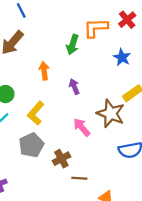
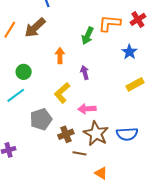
yellow L-shape: (36, 113) -> (62, 93), moved
brown star: (111, 113) -> (96, 134), moved
pink arrow: (82, 127) -> (87, 109), turned -60

